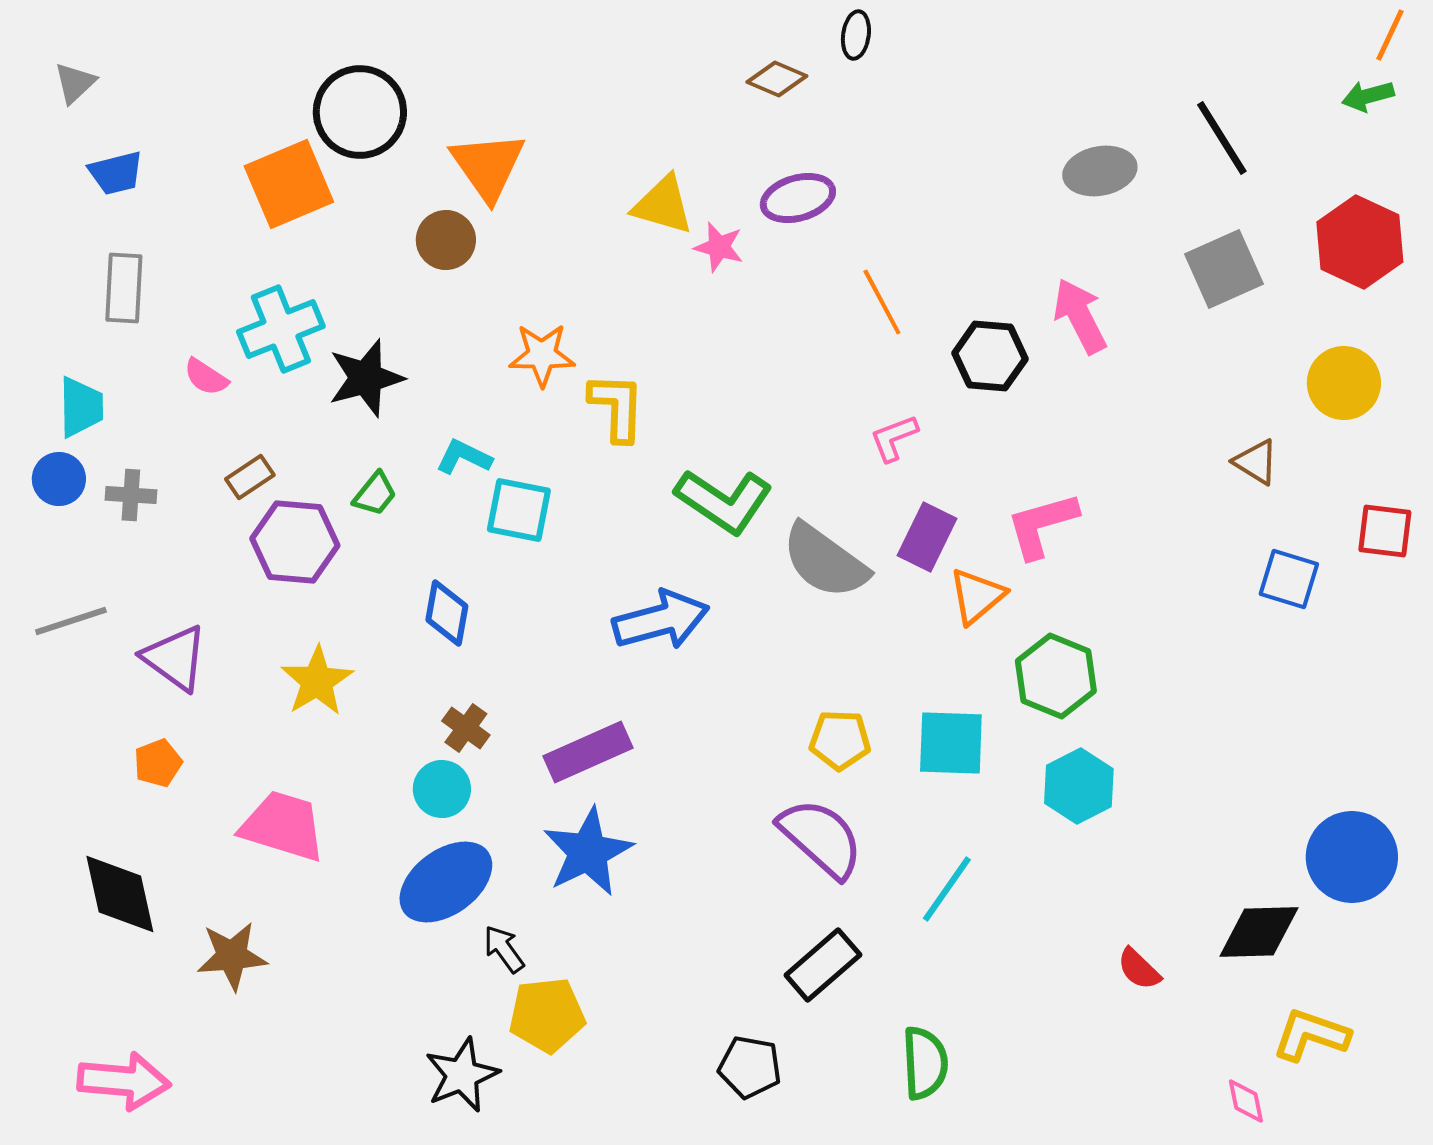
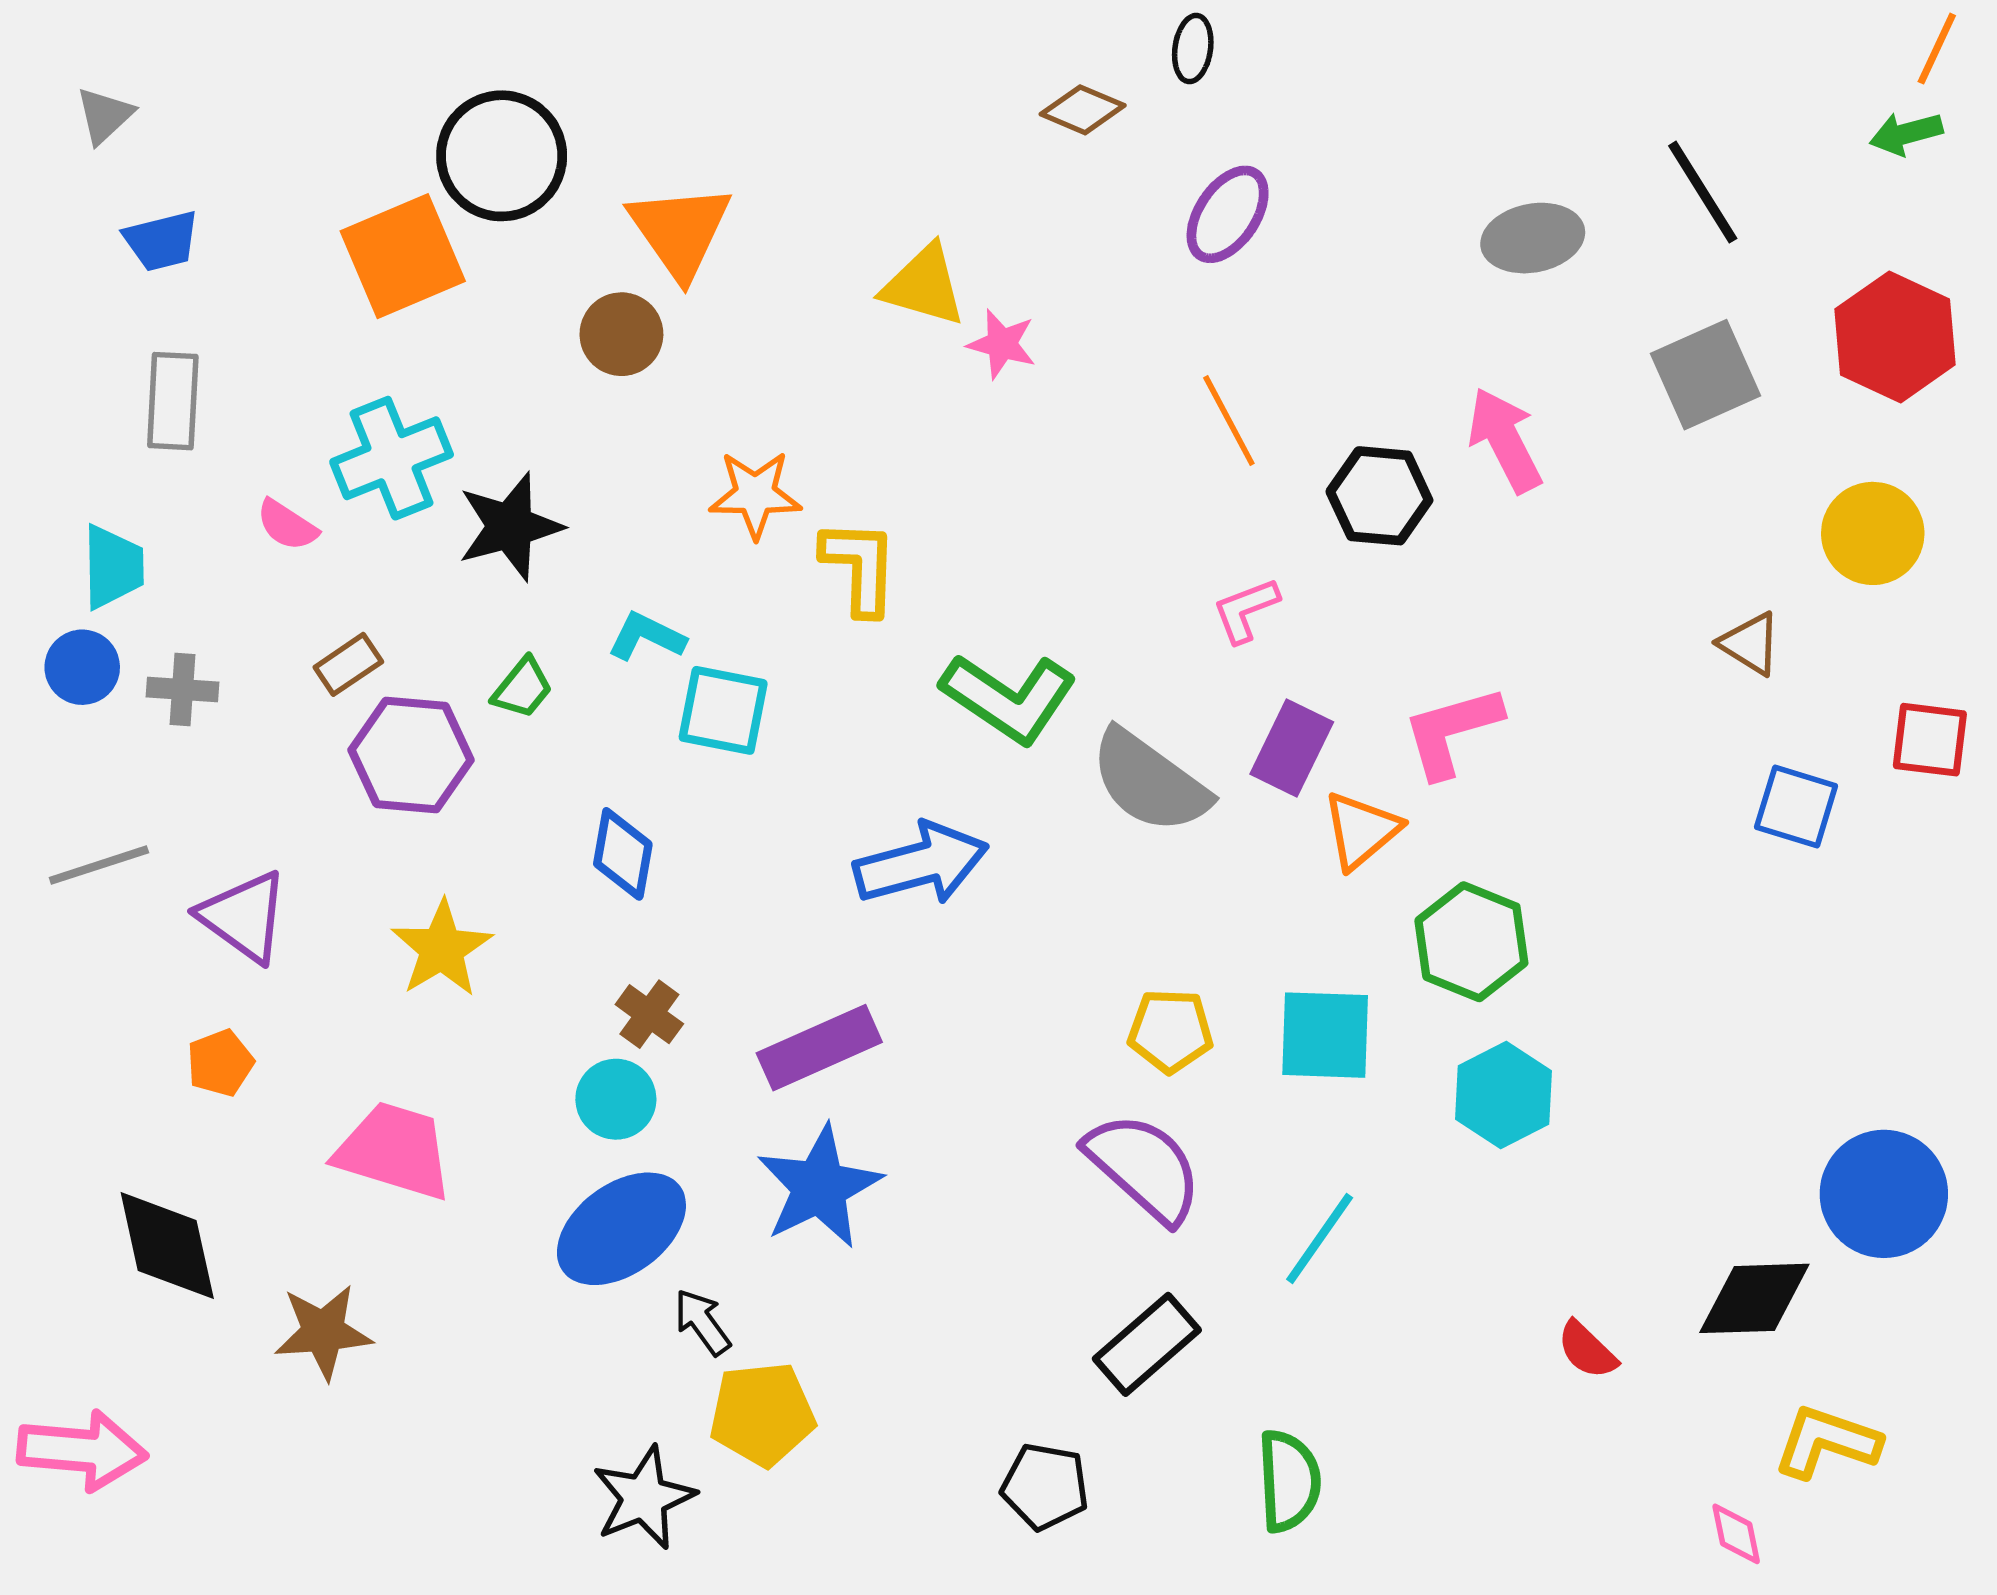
purple ellipse: (798, 198) -> (1228, 214), moved, turned -40
pink arrow: (124, 1081) -> (82, 1450), moved

